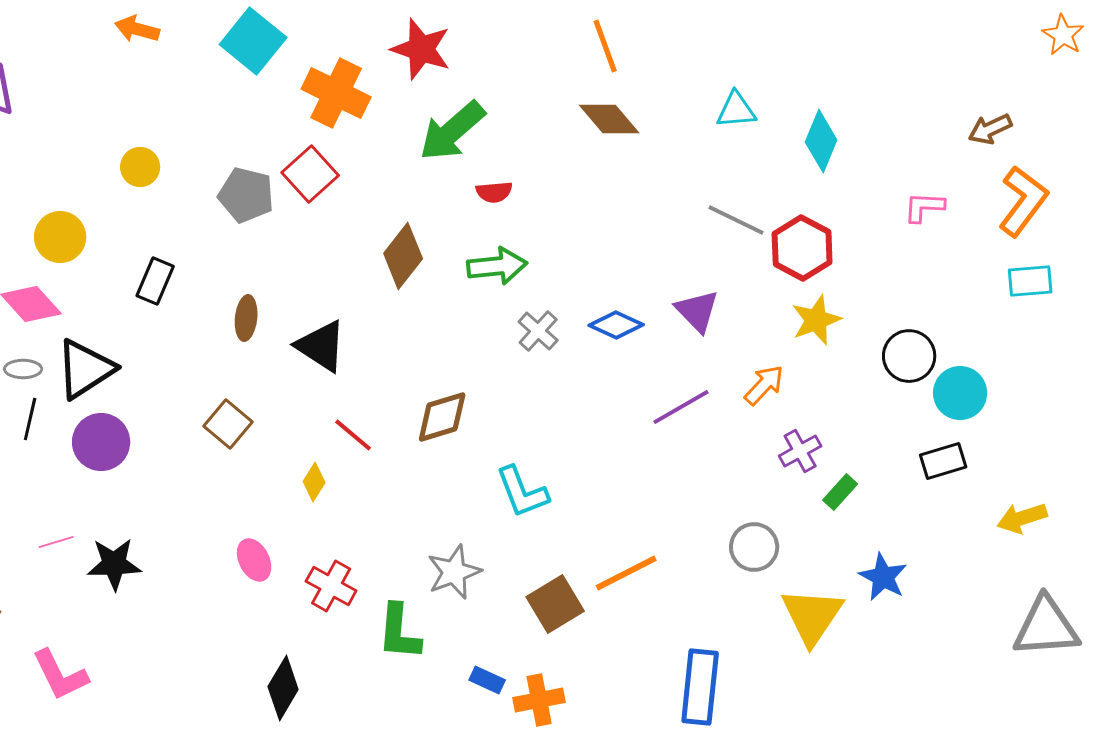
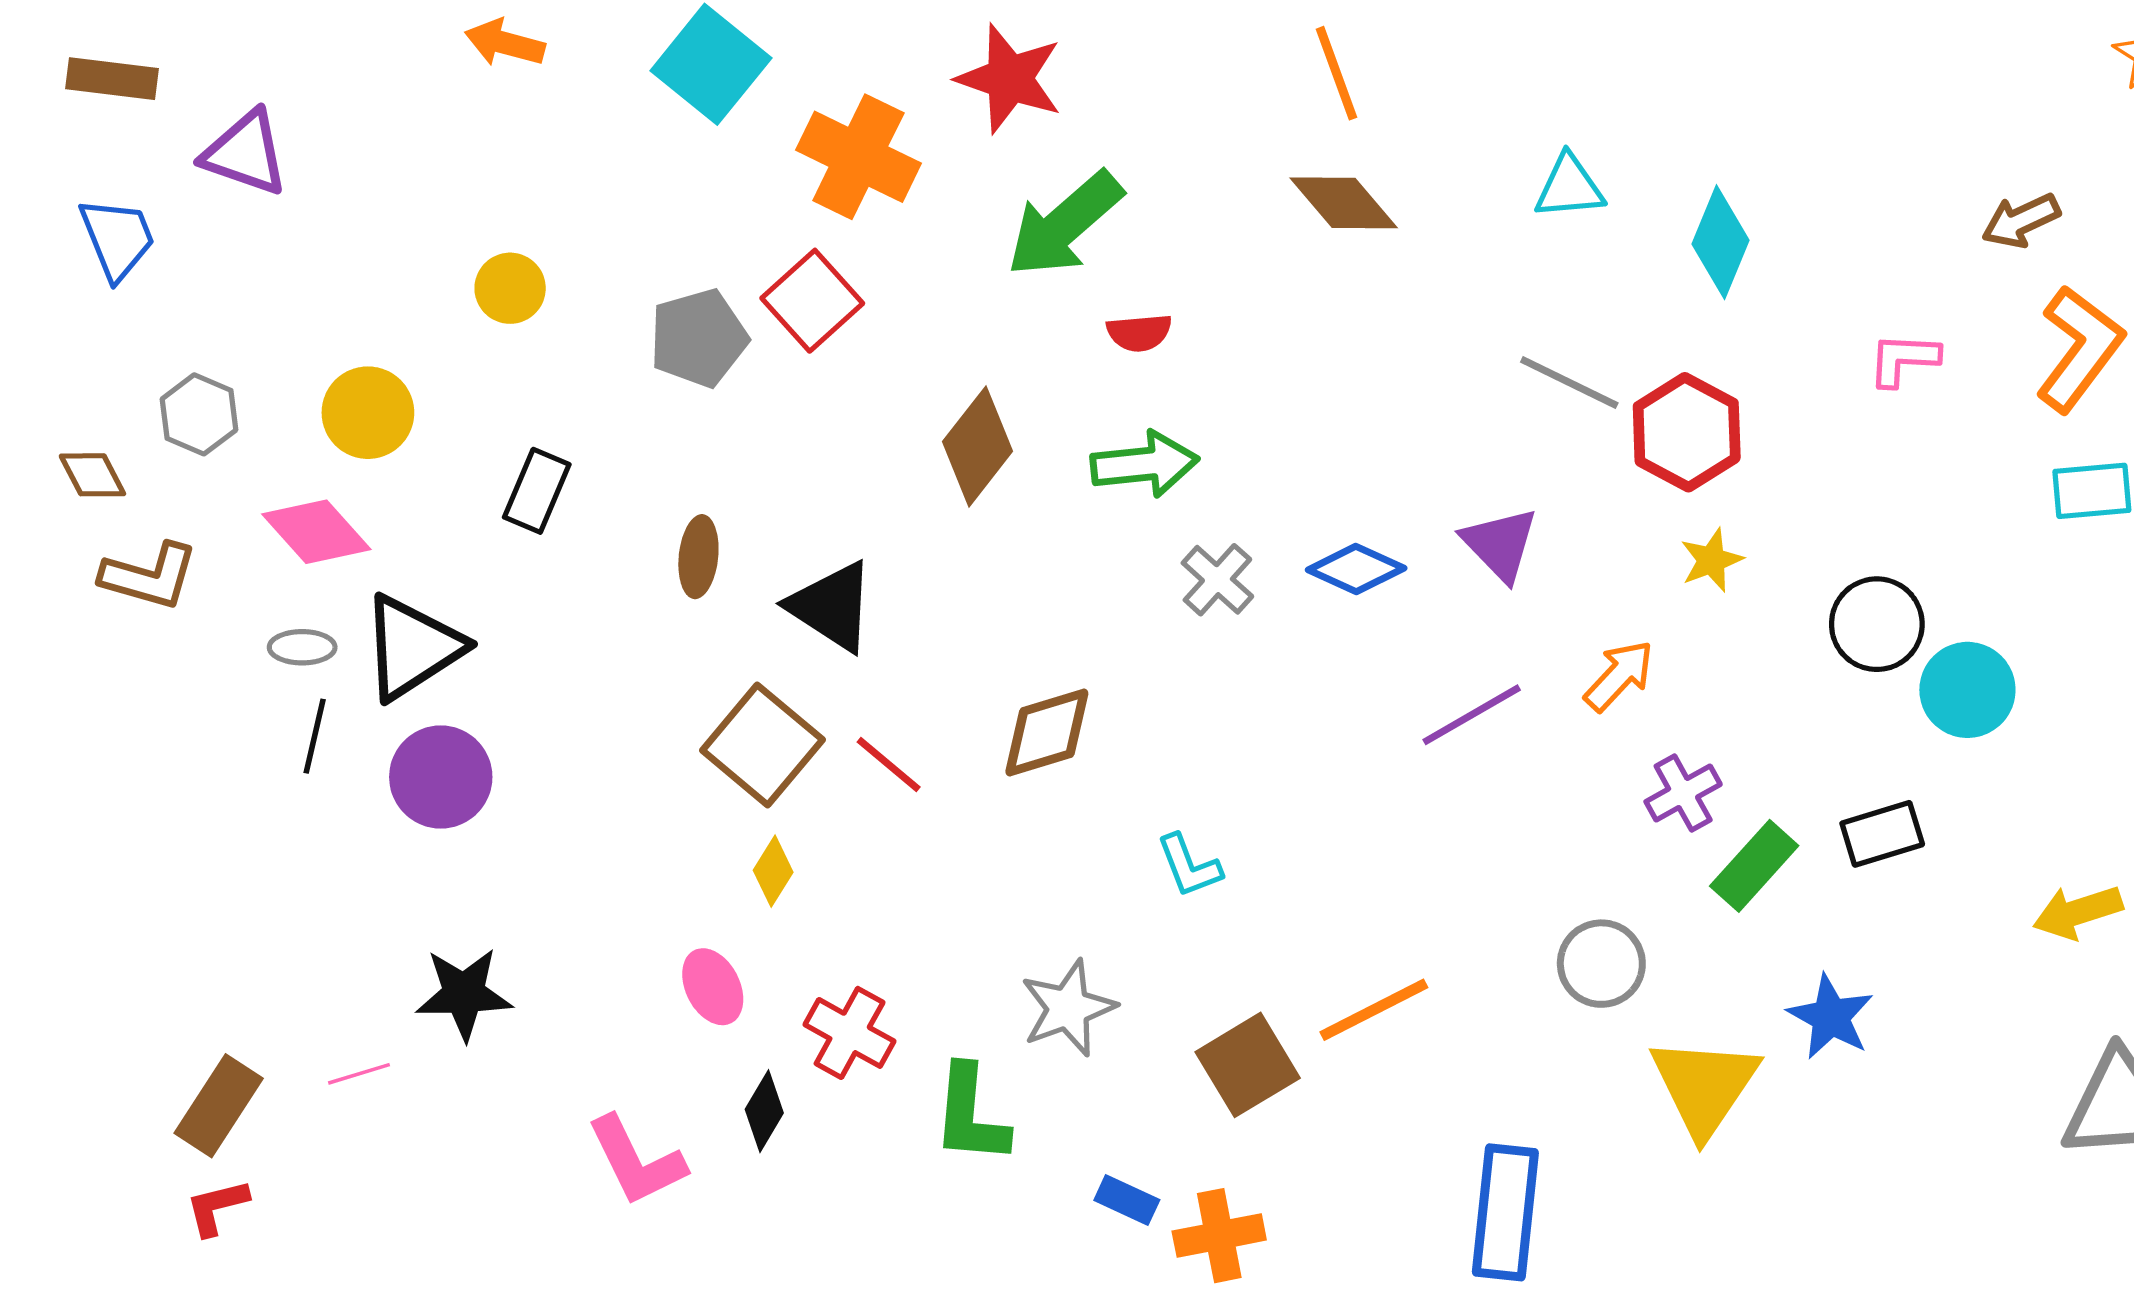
gray pentagon: (246, 195) -> (698, 338), turned -30
yellow star: (816, 320) -> (1712, 560), size x0.7
brown square: (228, 424) -> (762, 745), moved, size x1.4
black rectangle: (943, 461) -> (1882, 834), moved
yellow diamond: (314, 482) -> (773, 871), moved
cyan L-shape: (522, 492) -> (1189, 866), size x0.7
green rectangle: (840, 492) -> (1754, 866), size x1.4
pink line: (56, 542) -> (359, 1074), moved
pink L-shape: (60, 675) -> (636, 1161), moved
black diamond: (283, 688) -> (764, 1111), moved, size x0.7

